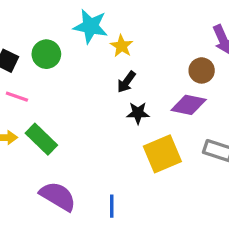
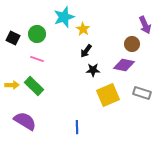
cyan star: (90, 26) -> (64, 17), turned -30
pink line: (17, 97) -> (37, 59), moved
purple semicircle: (58, 196) -> (25, 121), moved

